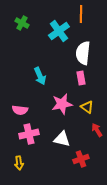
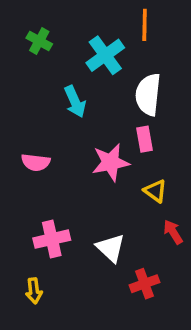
cyan arrow: (40, 76) -> (75, 102), moved
pink star: (62, 104) -> (111, 162), moved
pink semicircle: (20, 110) -> (36, 162), moved
white triangle: (62, 139) -> (111, 248), turned 30

